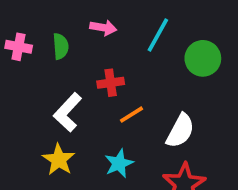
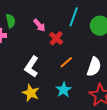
pink arrow: (103, 28) -> (39, 25), moved, turned 48
green semicircle: (61, 46) -> (11, 21), moved
red cross: (111, 83) -> (56, 38), moved, turned -32

